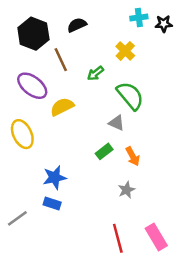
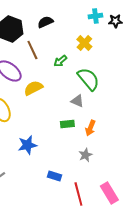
green rectangle: (104, 151) -> (67, 124), turned 32
orange arrow: (133, 156) -> (90, 128), turned 49
blue rectangle: (52, 204) -> (54, 176), moved

